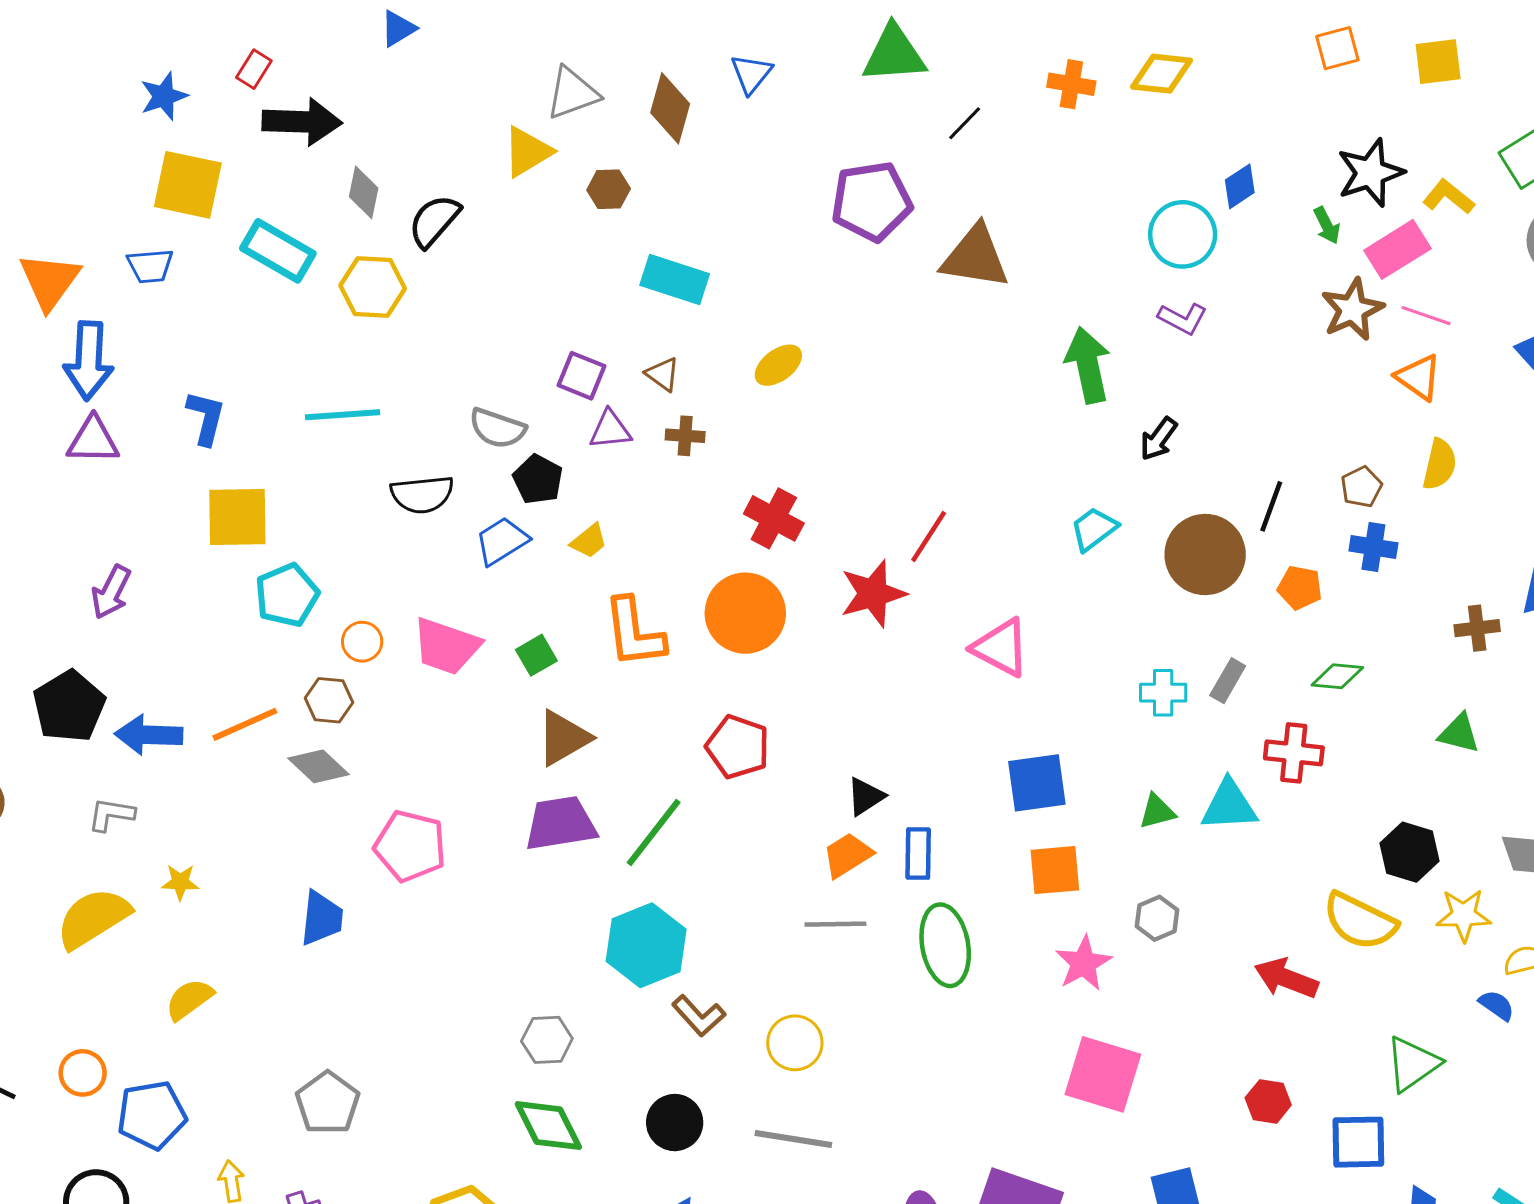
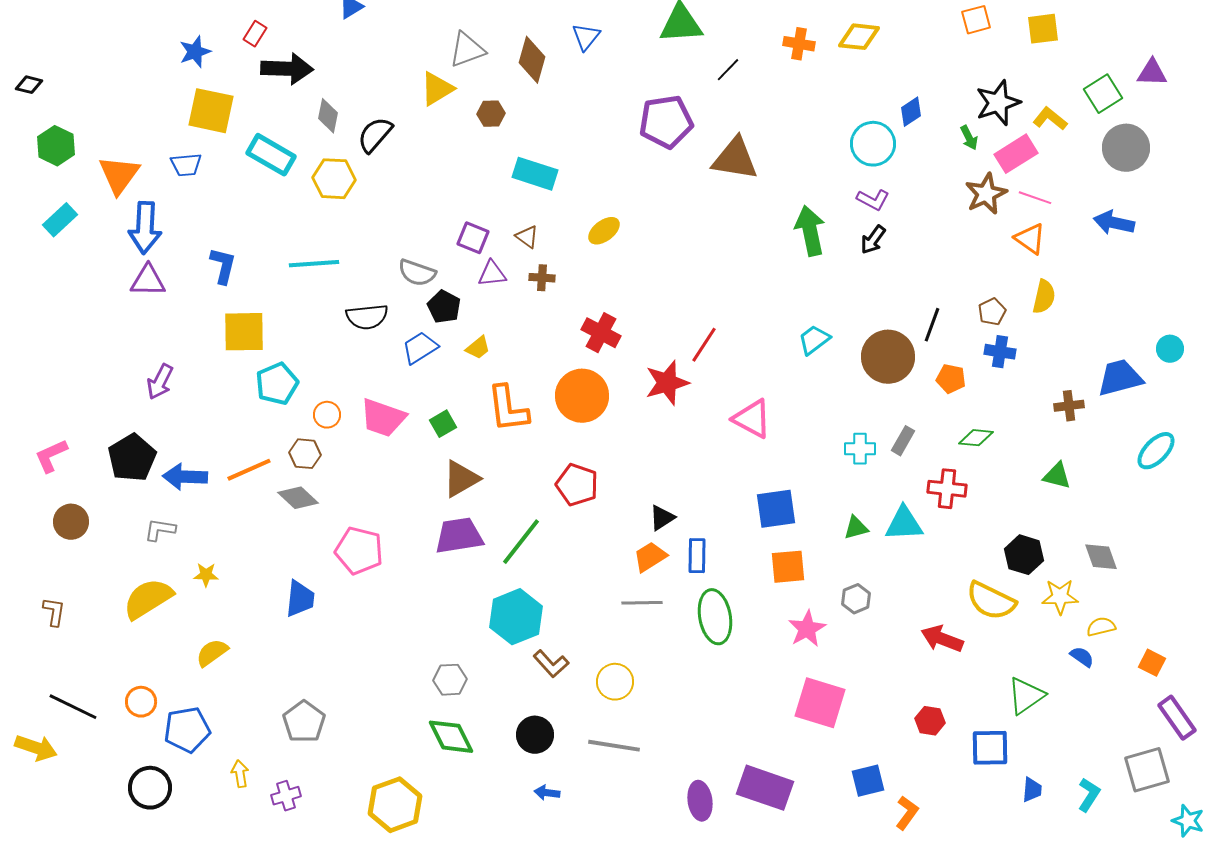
black arrow: (1159, 439) -> (873, 240), moved

